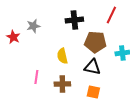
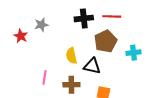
red line: (111, 15) -> (112, 16), moved, turned 66
brown pentagon: (95, 42) -> (106, 41), turned -30
black triangle: (92, 67) -> (92, 66), moved

